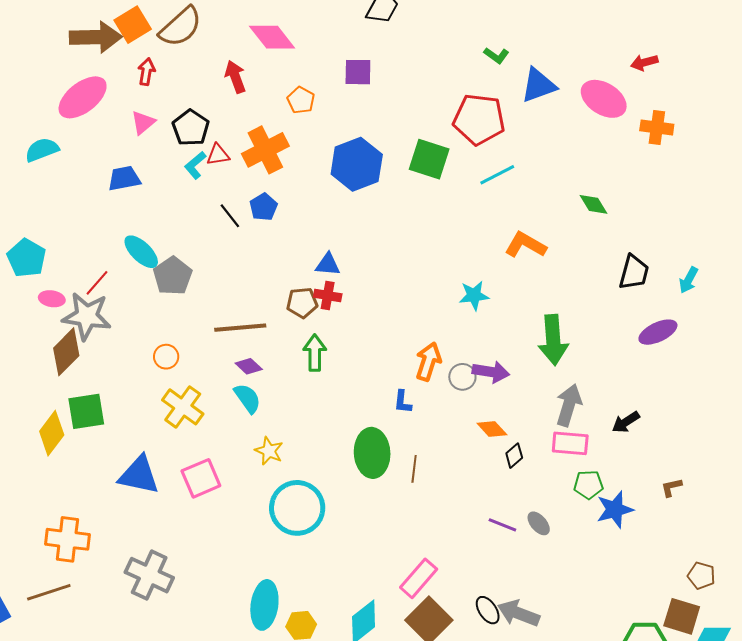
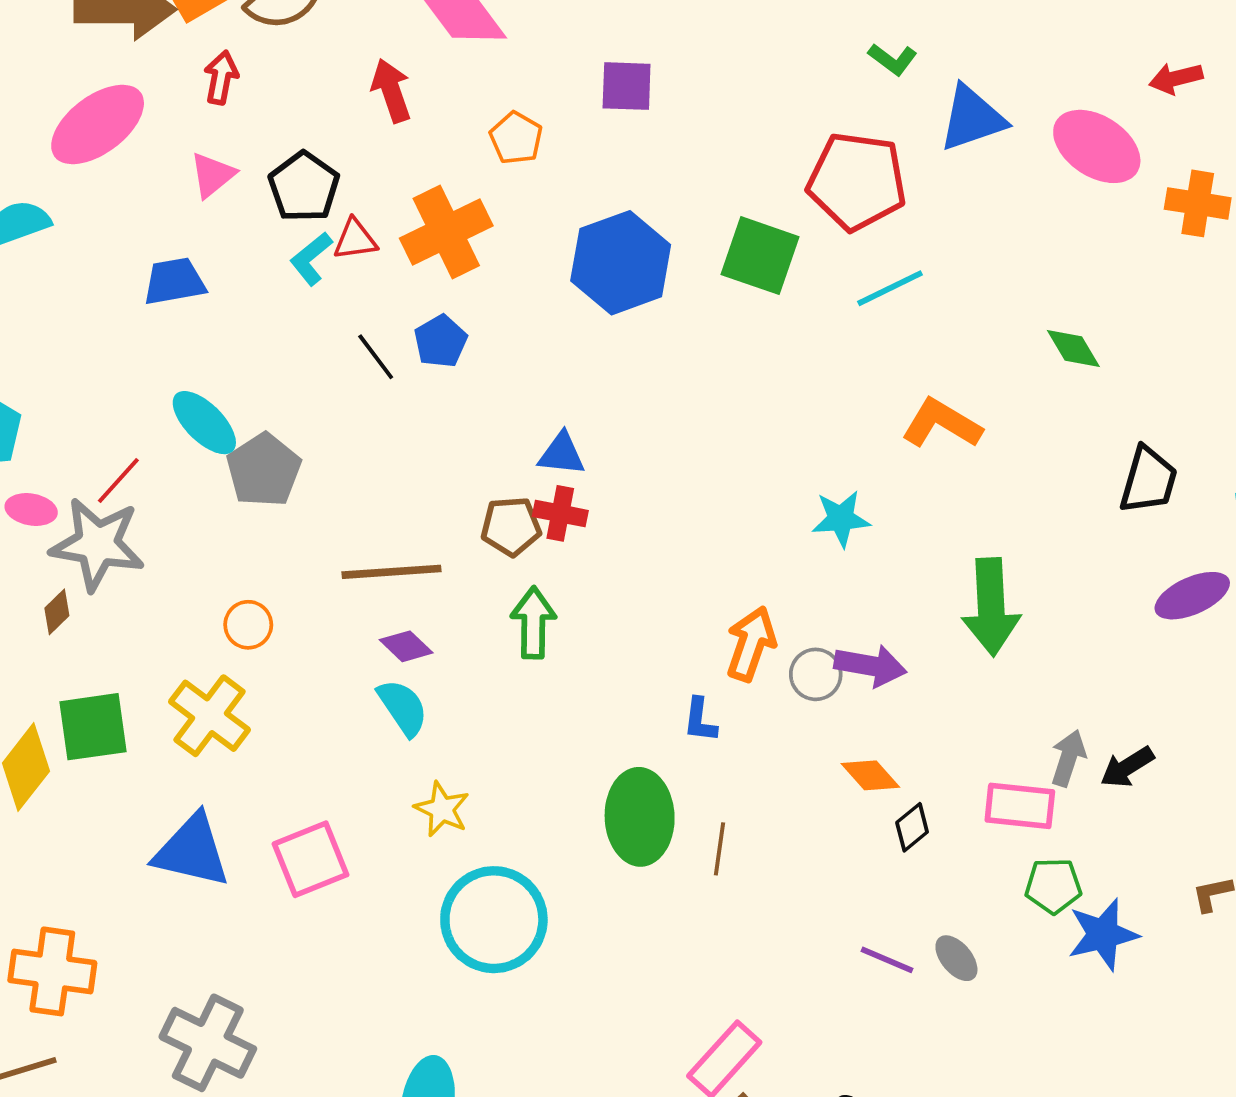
brown diamond: (66, 352) -> (57, 612), size x0.5
gray arrow: (569, 405) -> (1068, 758), moved, size x0.7
yellow cross: (183, 407) -> (209, 716), moved

